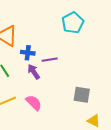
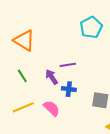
blue cross: (28, 53) -> (69, 89), moved

